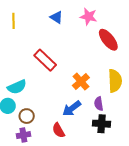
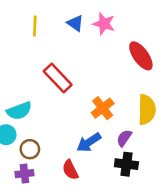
pink star: (88, 17) -> (104, 24), moved
yellow line: (13, 21) -> (35, 26), moved
purple semicircle: (99, 104) -> (124, 138), turned 40

